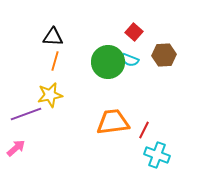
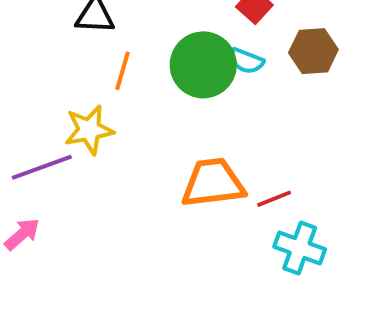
orange line: (55, 61) -> (123, 71), moved
red line: (144, 130) -> (274, 199), turned 42

